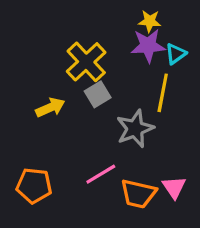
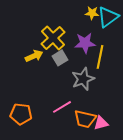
purple star: (148, 46) -> (85, 43), moved
cyan triangle: (176, 54) -> (108, 17), moved, size x1.6
yellow arrow: (50, 107) -> (34, 56), moved
pink triangle: (174, 187) -> (101, 123), moved, turned 49

